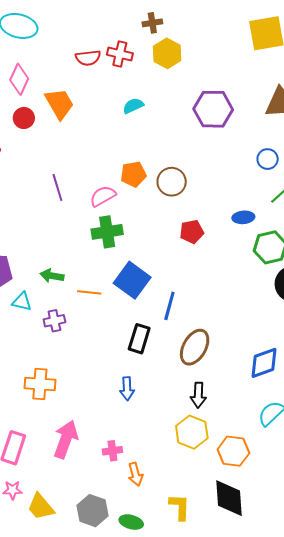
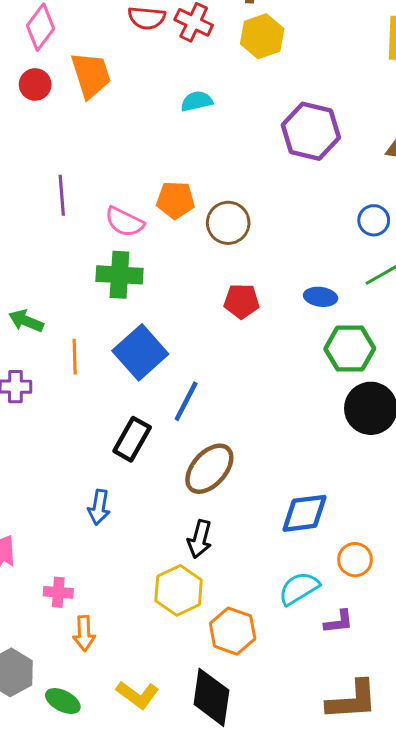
pink semicircle: (103, 196) -> (124, 222), turned -136
orange line: (89, 292) -> (75, 357), turned 70
yellow L-shape: (180, 507) -> (138, 695), turned 112

